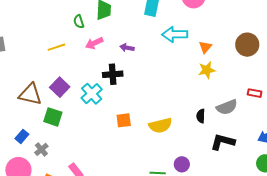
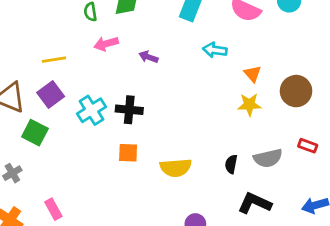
cyan arrow: (175, 34) -> (215, 50), size x0.7
brown circle: (247, 45) -> (296, 91), moved
yellow line: (56, 47) -> (54, 60), moved
orange triangle: (205, 47) -> (253, 74), turned -32
black cross: (113, 74) -> (129, 110), moved

